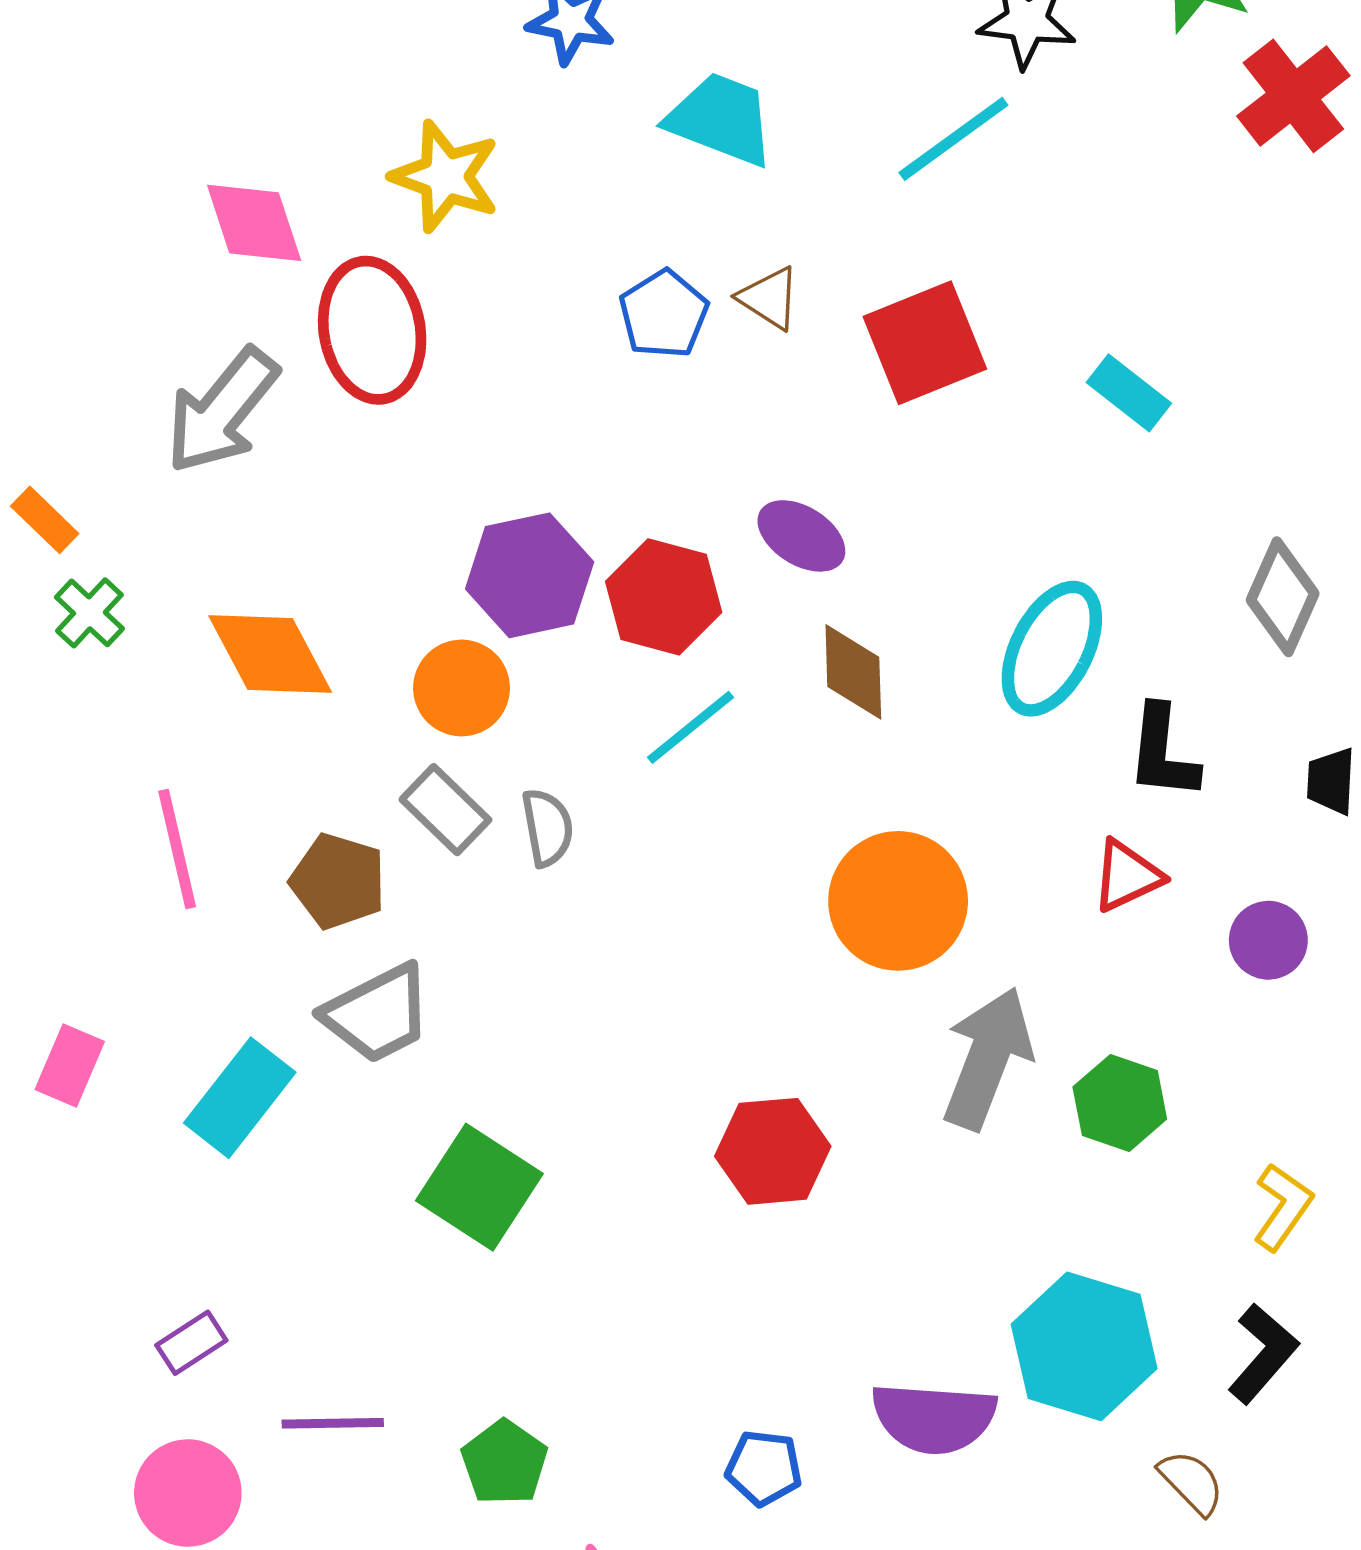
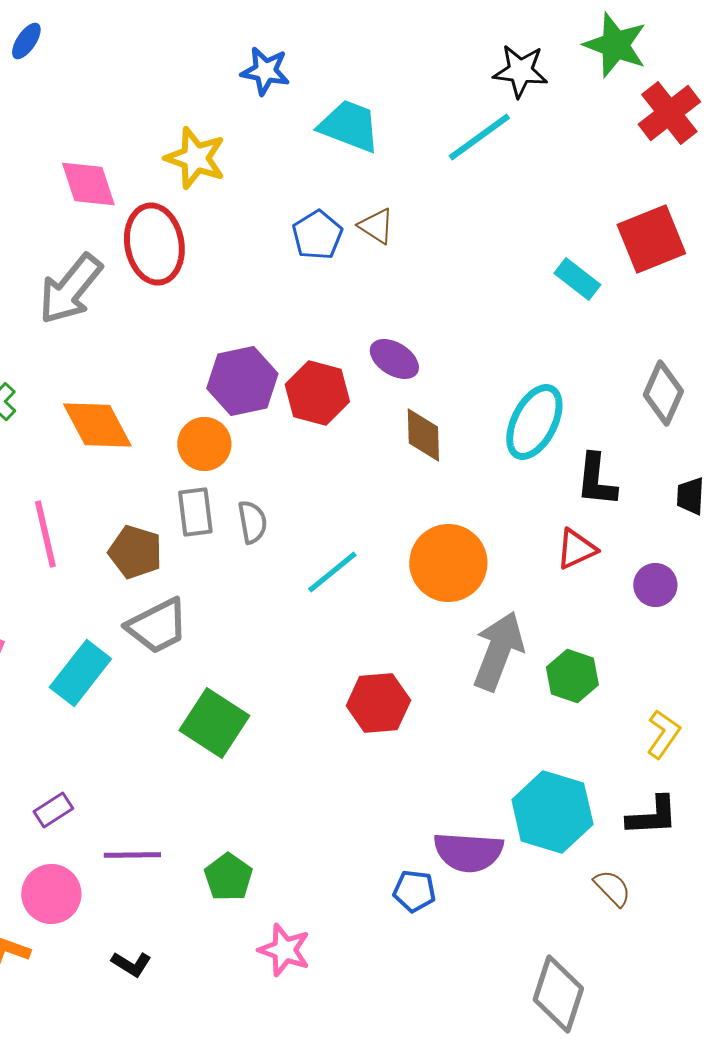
red square: (925, 343) -> (651, 239), moved
cyan line: (691, 727) -> (332, 572), moved
gray rectangle: (445, 810) -> (195, 512), turned 39
black L-shape: (1263, 1353) -> (652, 816), turned 46
blue pentagon: (764, 1468) -> (414, 891), moved

